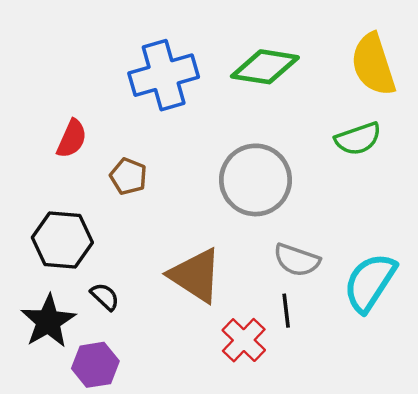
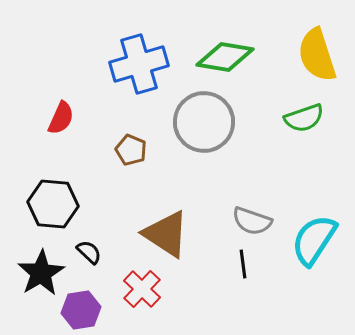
brown pentagon: (128, 176) -> (131, 150), moved
gray circle: (256, 180) -> (204, 122), moved
red cross: (244, 340) -> (142, 289), moved

